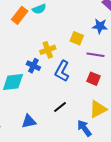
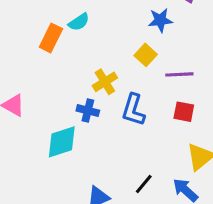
blue star: (100, 26) -> (160, 20), moved
yellow square: (77, 38) -> (146, 55), turned 32
black line: (60, 107) -> (144, 184), moved

